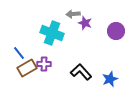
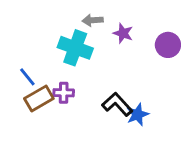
gray arrow: (73, 14) -> (93, 20), moved
blue star: (110, 79) -> (138, 114), moved

